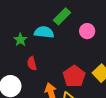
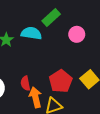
red semicircle: (32, 63) -> (25, 83), moved

